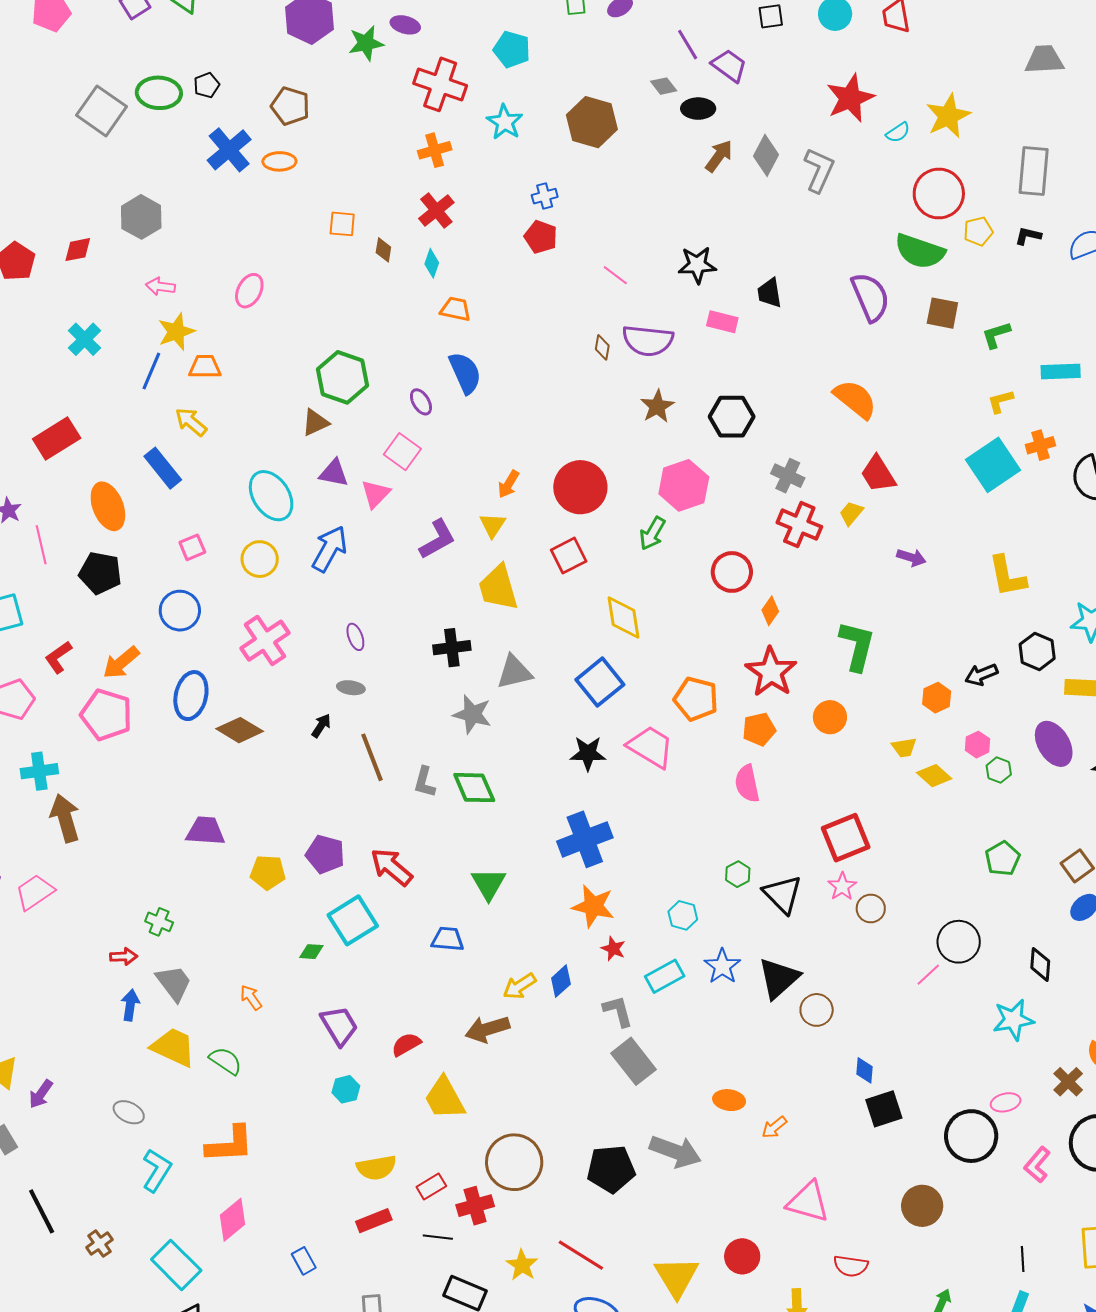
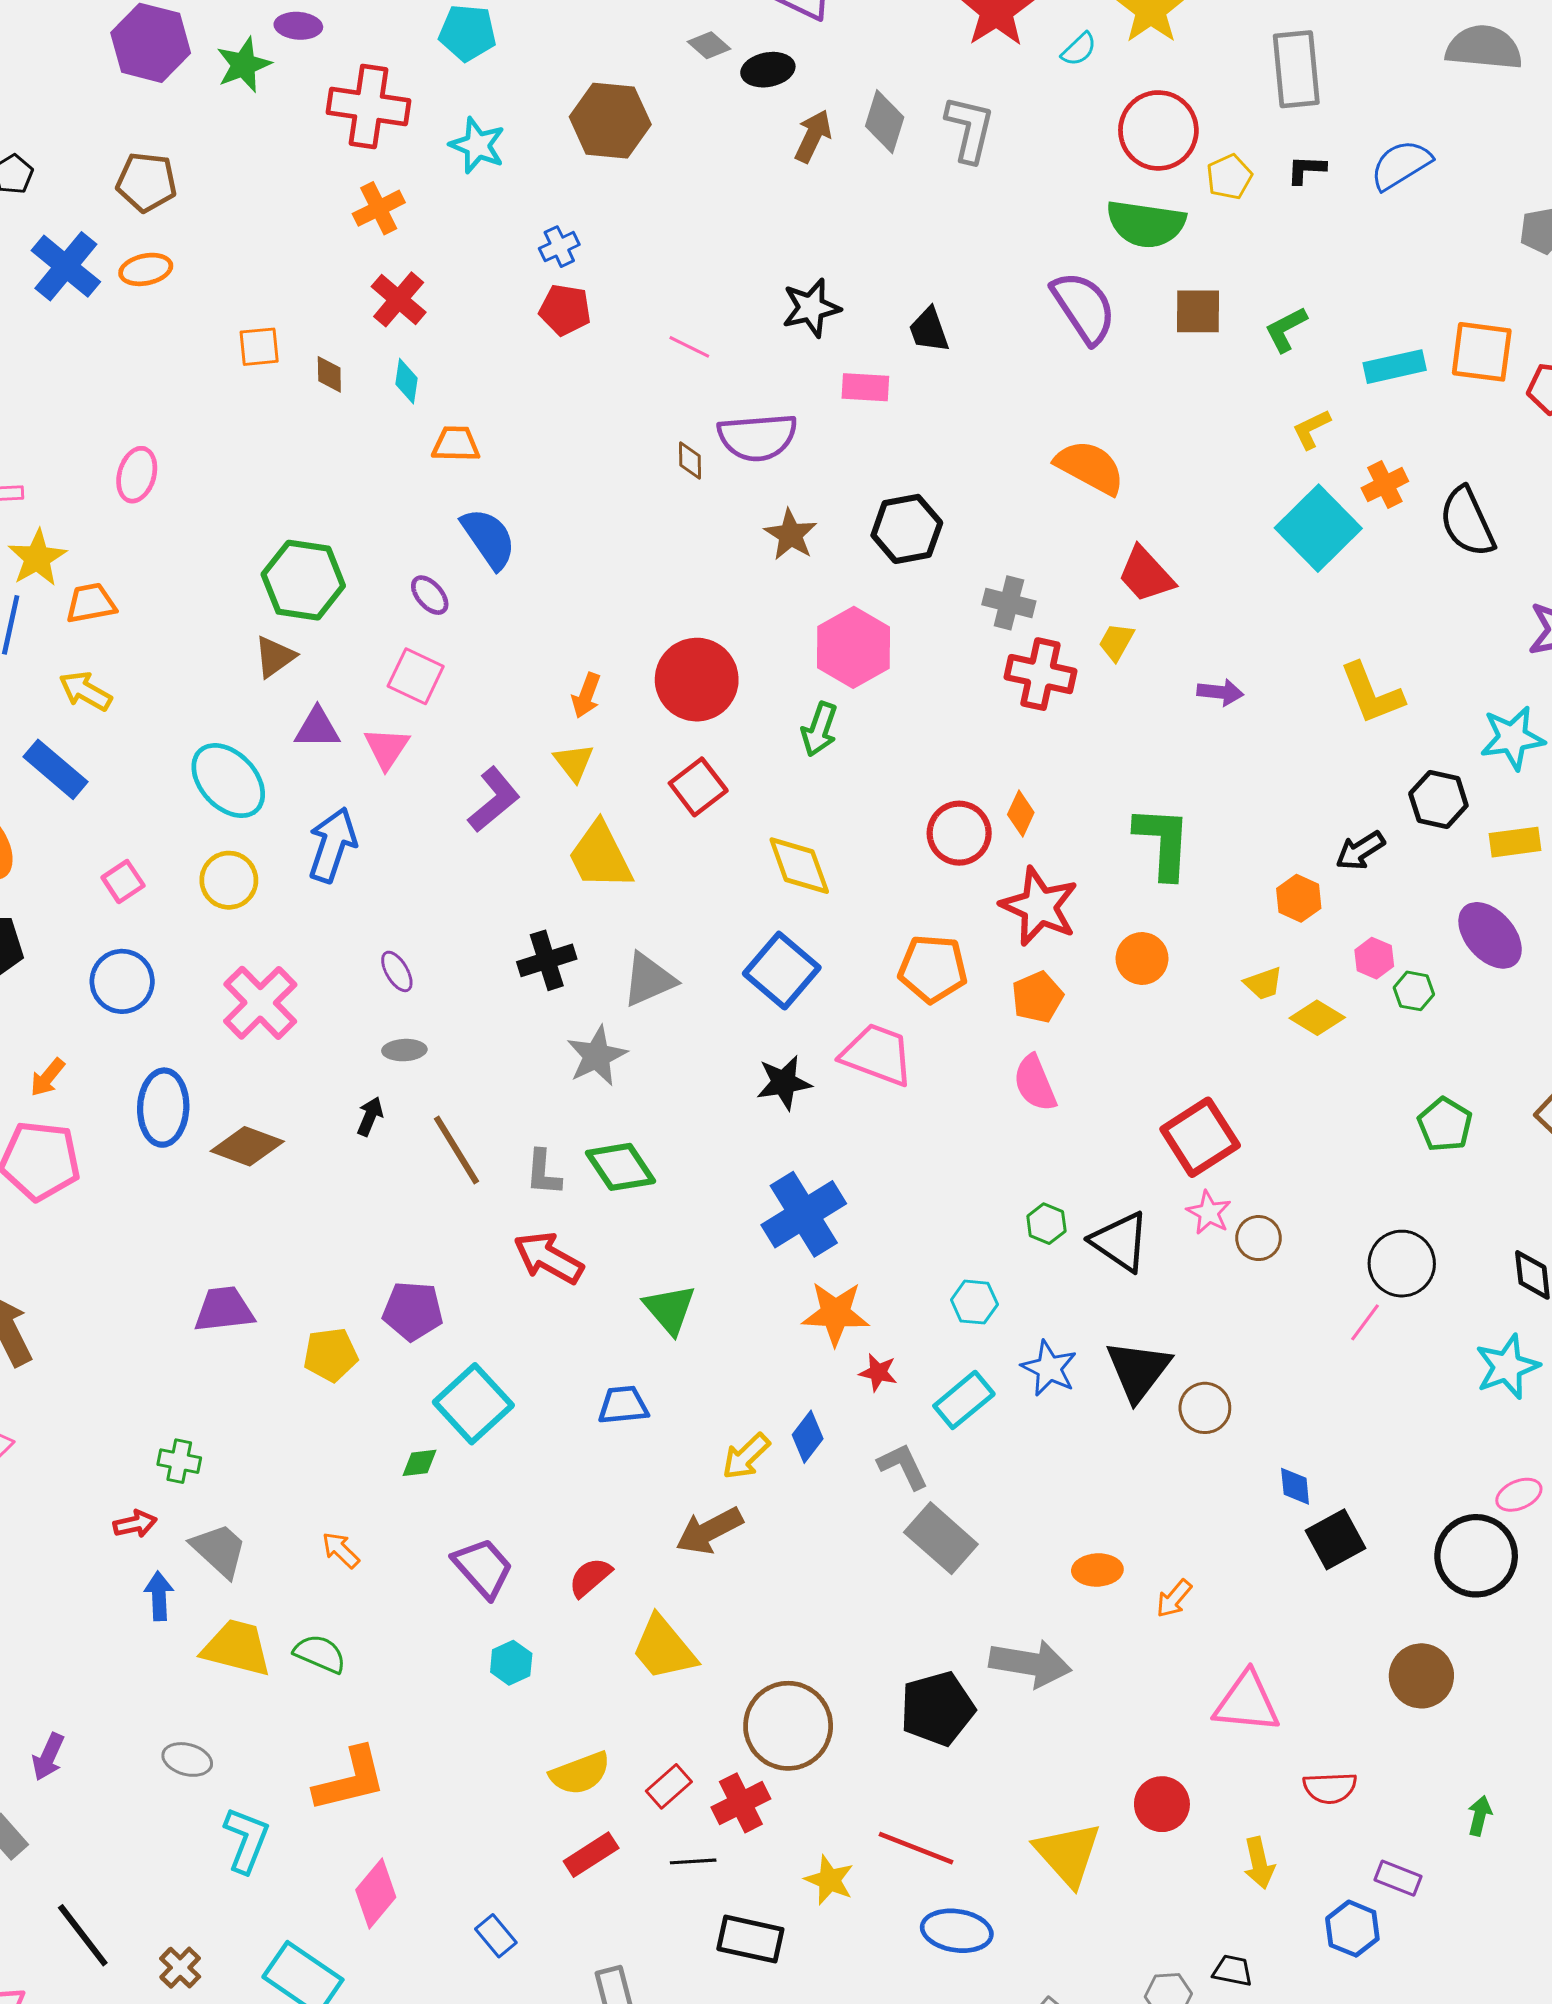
red circle: (732, 572) -> (959, 833), moved
orange arrow: (121, 663) -> (47, 1077), size x0.7
gray star: (472, 714) -> (597, 1056), turned -30
red arrow: (391, 867) -> (548, 1258), moved

